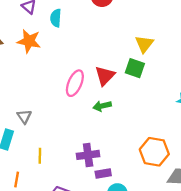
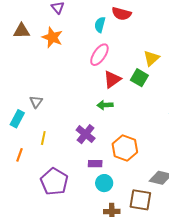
cyan semicircle: (56, 18) -> (100, 25), moved
pink ellipse: (75, 83) -> (99, 55), moved
orange hexagon: (154, 152) -> (125, 148), moved
purple cross: (88, 155) -> (86, 134), moved, turned 36

